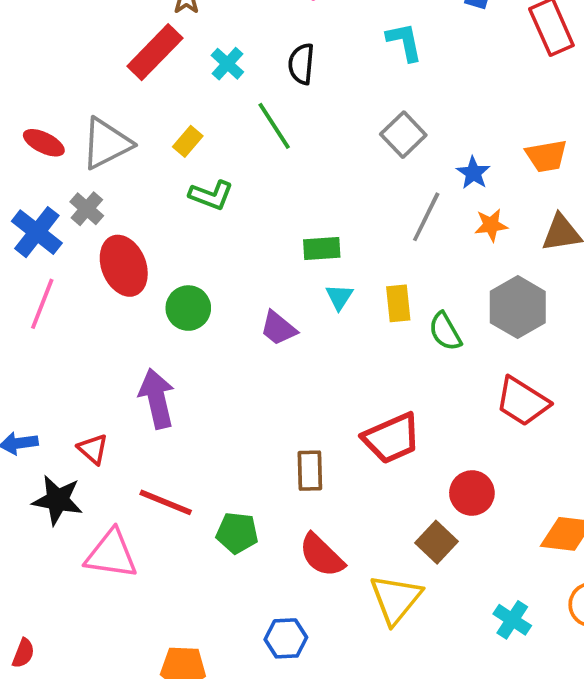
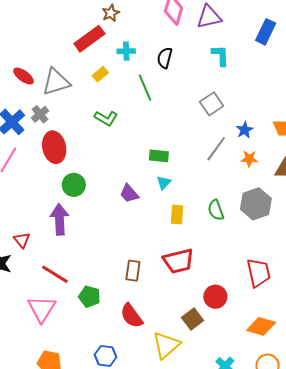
cyan cross: (227, 64) -> (126, 51), turned 36
yellow rectangle: (188, 141) -> (100, 74), moved
yellow rectangle: (398, 303) -> (177, 214), moved
green circle: (188, 308) -> (74, 185), moved
red trapezoid: (522, 402) -> (259, 273), moved, turned -144
pink triangle: (111, 554) -> (42, 309), moved, turned 44

